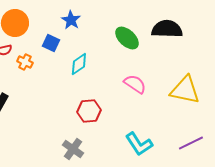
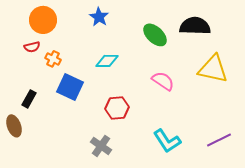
blue square: (51, 43) -> (70, 87), moved, size x1.5
cyan diamond: (79, 64) -> (107, 61), turned 35
yellow triangle: (185, 90) -> (213, 69), moved

